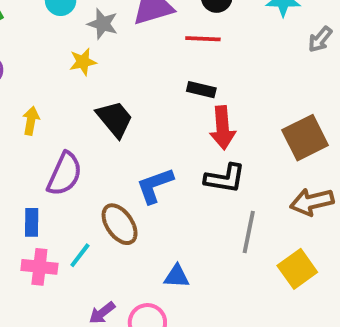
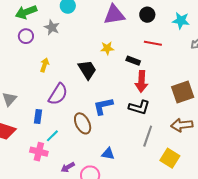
gray star: (103, 24) -> (52, 27), moved
red line: (203, 39) -> (153, 43), moved
yellow star: (83, 62) -> (107, 48), moved
cyan line: (80, 255) -> (52, 136), moved
pink cross: (39, 267) -> (39, 152), moved
yellow square: (297, 269) -> (170, 158), turned -30

